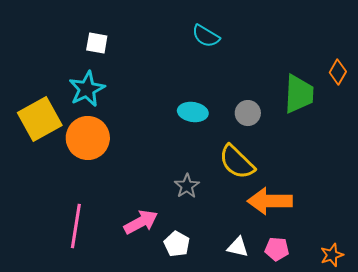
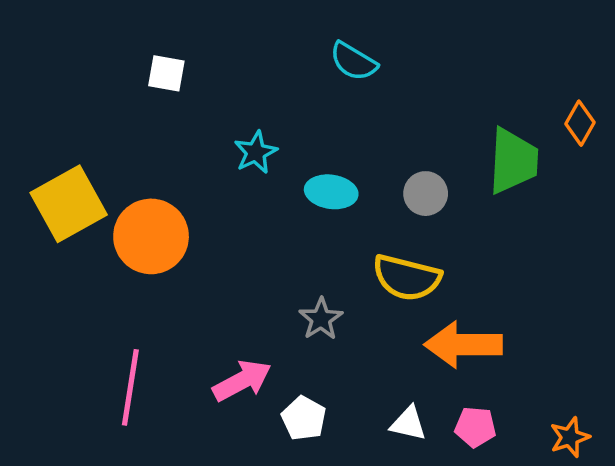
cyan star: (87, 89) -> (256, 152), moved, size x0.7
yellow semicircle: (237, 162) -> (407, 278), turned -30

